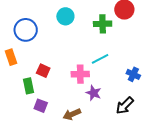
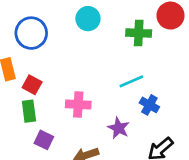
red square: (43, 71) -> (32, 85), moved
pink cross: (80, 74) -> (78, 104), moved
blue cross: (133, 74) -> (149, 105), moved

